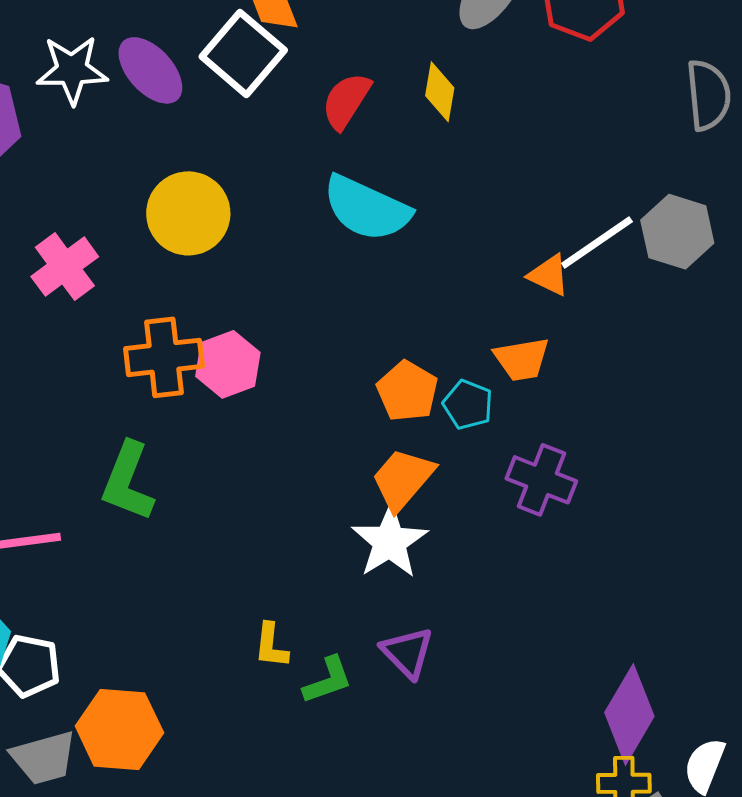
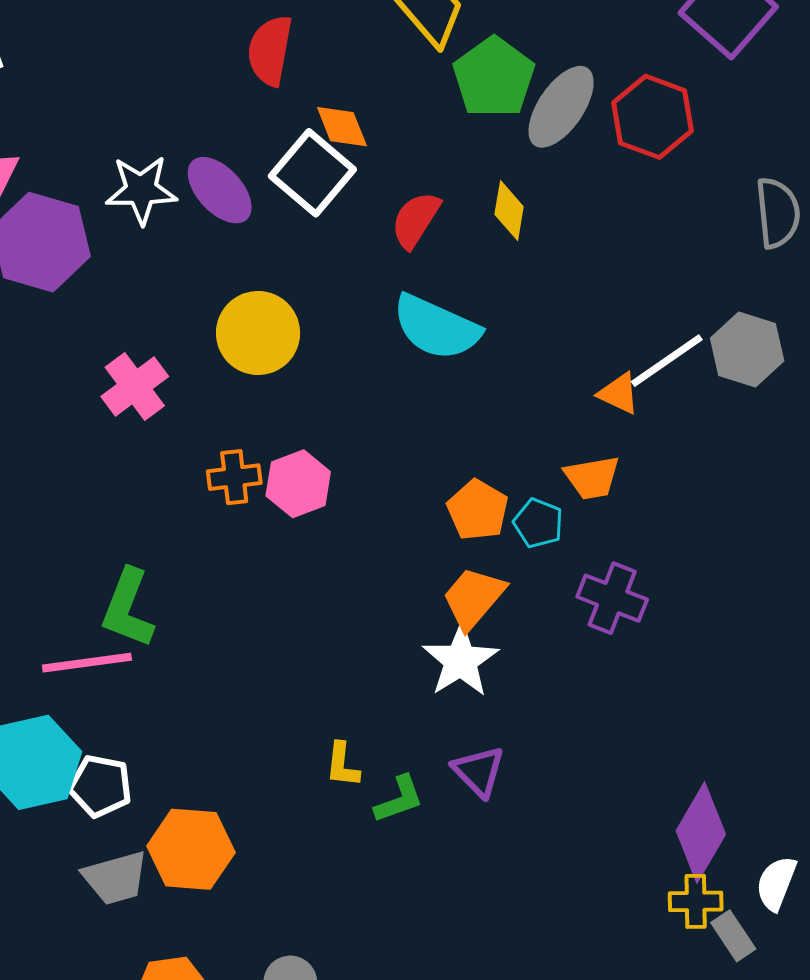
orange cross: (164, 357) -> (234, 477), size x0.7
green L-shape: (128, 481) -> (128, 608), moved

